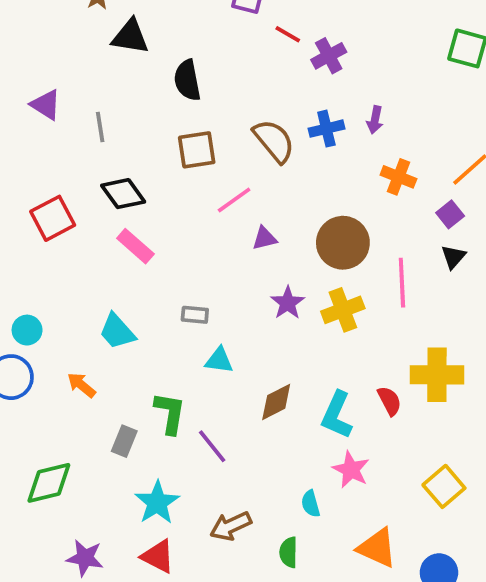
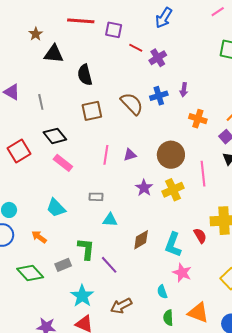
pink line: (234, 200) -> (106, 155), moved, turned -42
gray rectangle: (124, 441) -> (63, 265), turned 49
green diamond: (49, 483) -> (30, 273), moved, turned 64
green semicircle: (289, 552) -> (168, 318), moved

